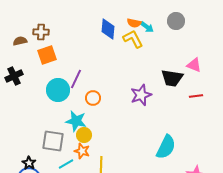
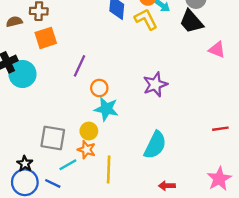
black trapezoid: (172, 78) -> (191, 22), moved, turned 40
cyan circle: (58, 90) -> (22, 74), moved
red line: (196, 96) -> (220, 129), moved
cyan star: (76, 121) -> (106, 109), moved
cyan semicircle: (166, 147) -> (155, 145), moved

